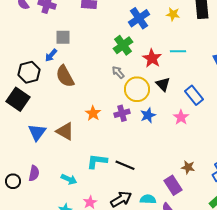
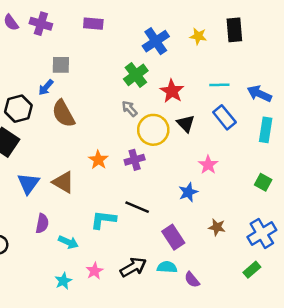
cyan line: (178, 51) -> (219, 85), moved
blue rectangle: (194, 95) -> (224, 117), moved
blue star: (148, 115) -> (188, 192), moved
black line: (125, 165) -> (137, 207), moved
purple semicircle: (34, 173) -> (42, 223), moved
purple rectangle: (173, 185) -> (173, 237), moved

